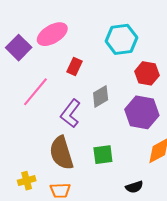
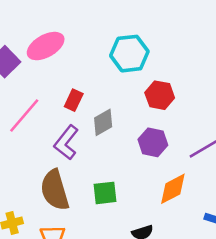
red rectangle: (75, 67) -> (74, 100), moved
purple hexagon: (142, 112) -> (153, 142), size x0.7

